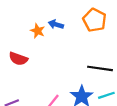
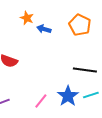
orange star: (38, 31) -> (27, 18), moved

